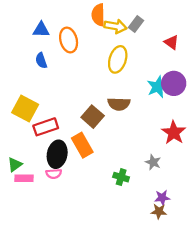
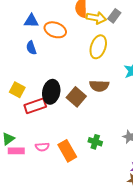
orange ellipse: (69, 40) -> (55, 30), turned -55
yellow square: (25, 109) -> (17, 90), size x0.7
orange rectangle: (82, 145) -> (67, 151), moved
black ellipse: (57, 154) -> (51, 92), moved
green cross: (121, 177) -> (95, 142), moved

